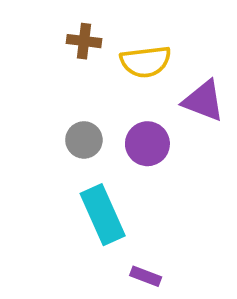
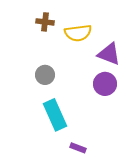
purple circle: (147, 144) -> (105, 84), moved

